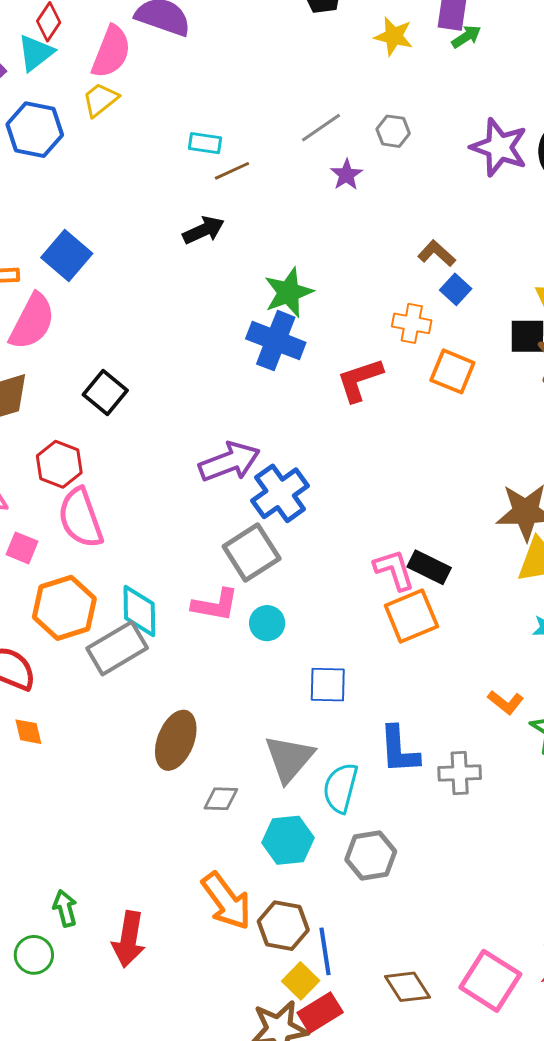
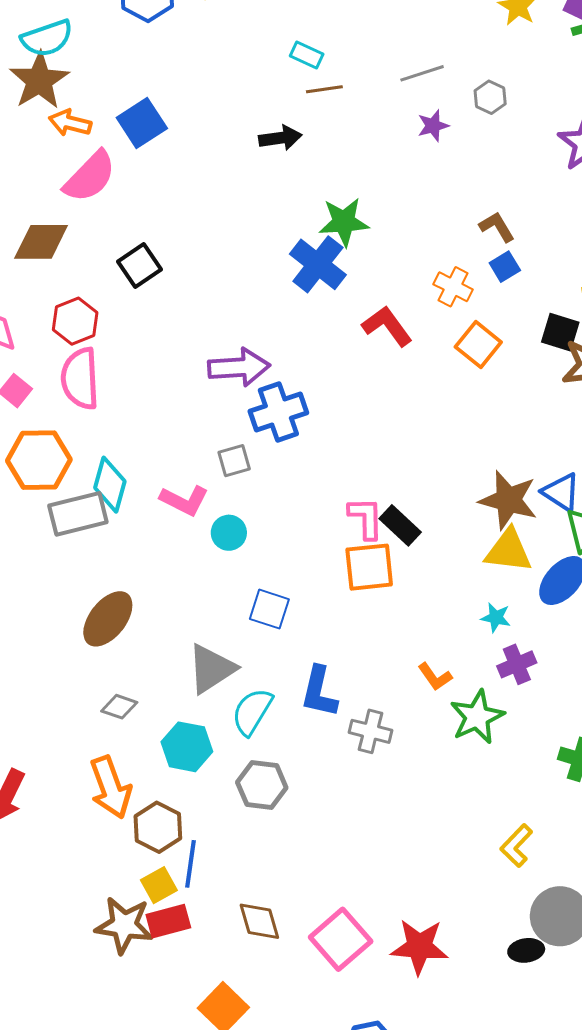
red L-shape: (360, 380) -> (387, 326), turned 56
gray square: (252, 553) -> (234, 461), size x0.6
gray diamond: (221, 799) -> (119, 707), moved

